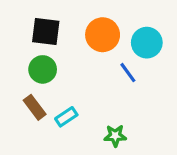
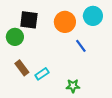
cyan circle: (147, 43) -> (93, 16), moved
green circle: (43, 69) -> (15, 37), moved

